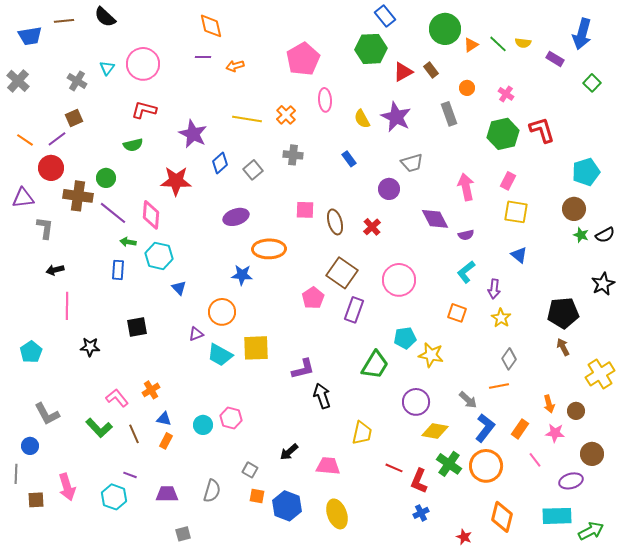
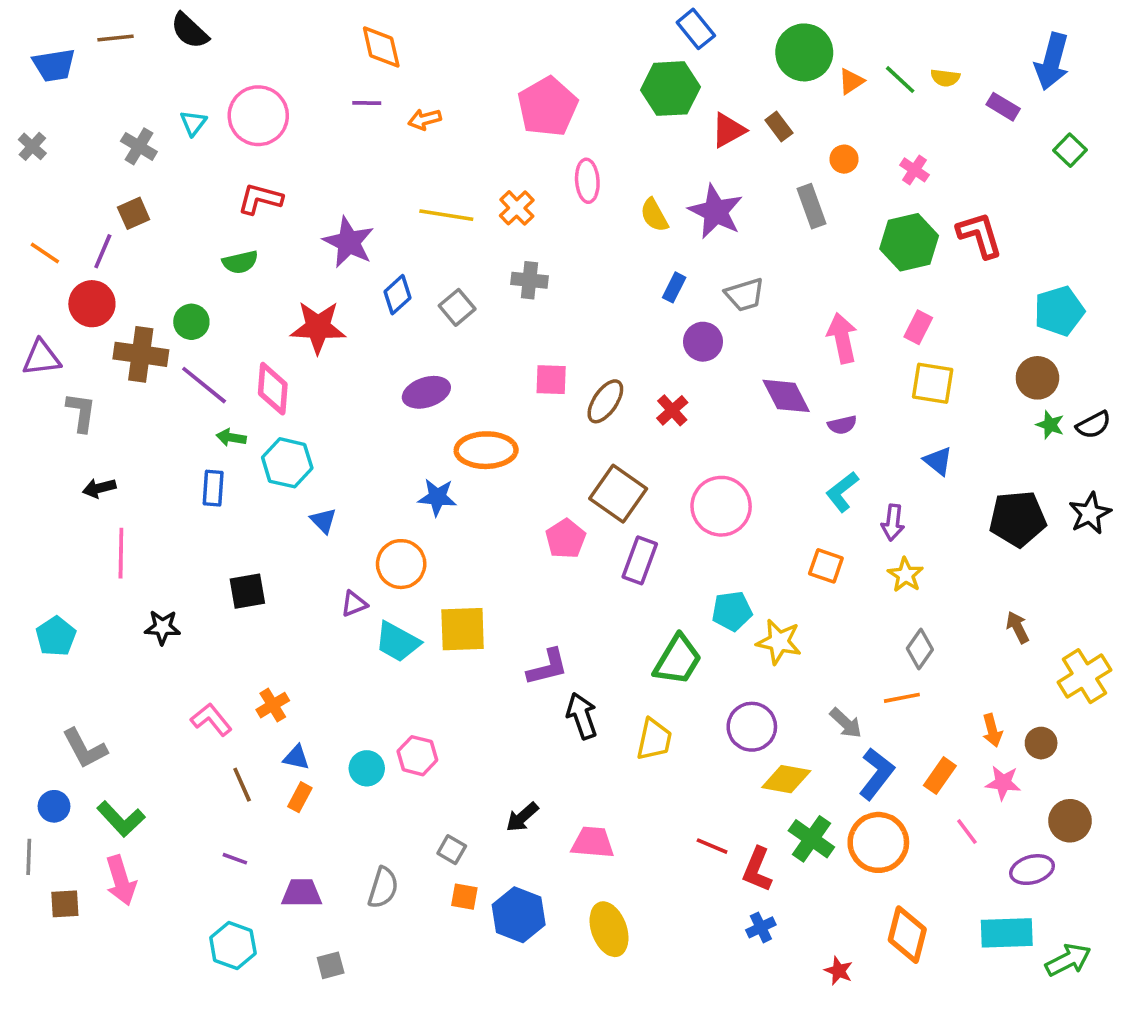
gray cross: (18, 81) -> (32, 146), size x0.7
purple line: (57, 139) -> (103, 251), turned -30
blue rectangle: (349, 159) -> (674, 287), moved, turned 63
brown ellipse: (335, 222) -> (605, 401), turned 50
black pentagon: (563, 313) -> (1018, 519), moved
green L-shape: (99, 428) -> (121, 819), moved
yellow trapezoid: (362, 433) -> (654, 739), moved
cyan hexagon: (114, 497) -> (233, 945), moved

